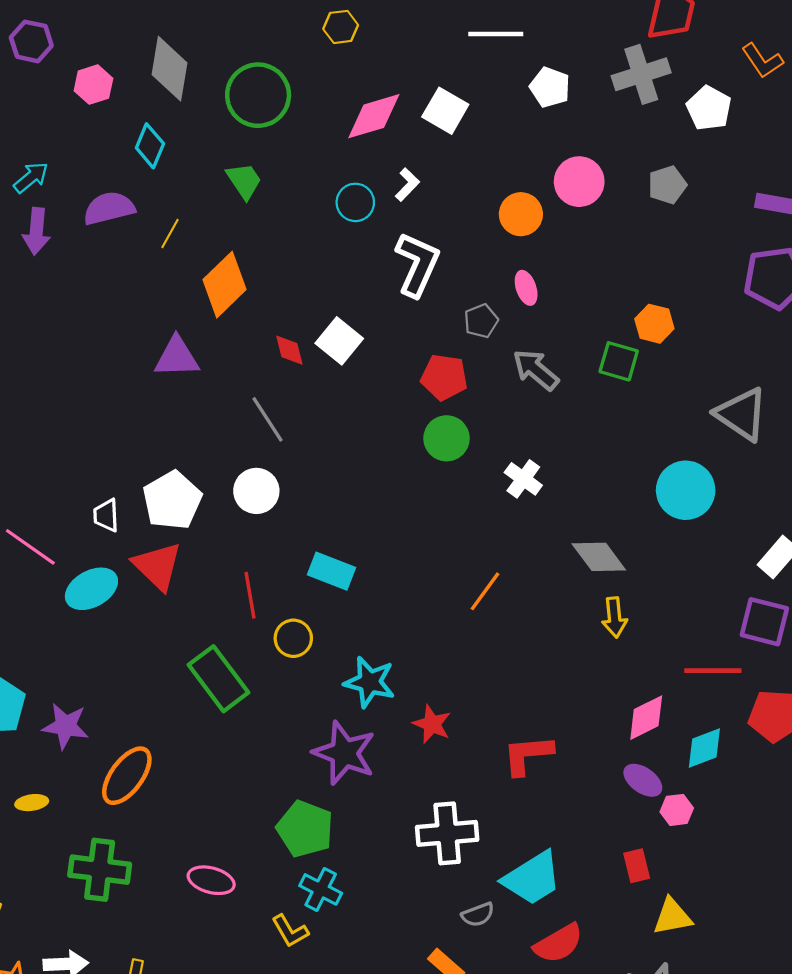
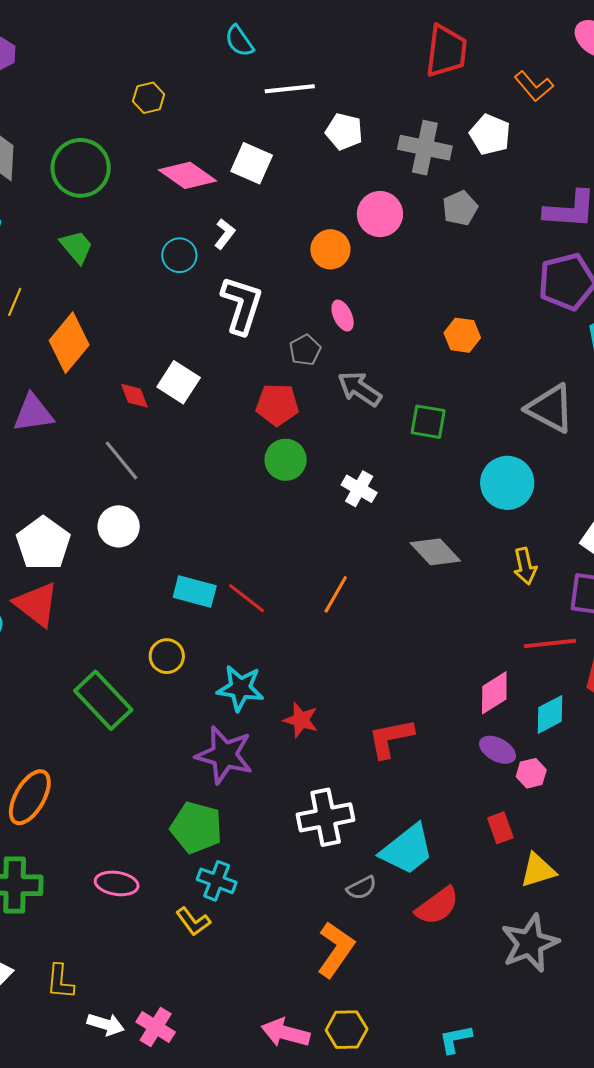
gray cross: (641, 74) -> (425, 148), moved, turned 36
pink diamond: (374, 116) -> (187, 175), turned 58
green square: (619, 361) -> (428, 422), moved
red line: (250, 595) -> (247, 598), moved, turned -36
yellow arrow: (614, 617) -> (525, 566), moved

